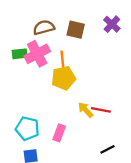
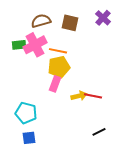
orange line: (62, 60) -> (58, 51), turned -72
yellow arrow: (86, 110) -> (79, 96), turned 119
pink rectangle: (59, 133) -> (55, 84), moved

